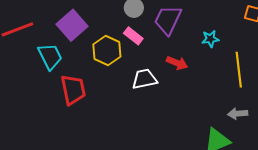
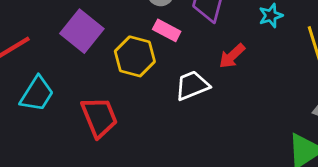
cyan trapezoid: (50, 56) -> (37, 94), moved, turned 68
red arrow: (177, 63) -> (232, 56), turned 125

